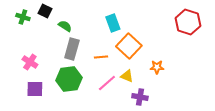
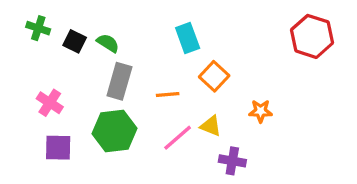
black square: (45, 11) -> (75, 41), moved
orange square: (129, 46) -> (214, 76), size x0.7

